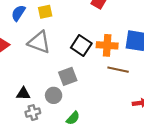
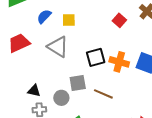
black square: (81, 46) -> (96, 57), turned 30
brown line: (118, 70) -> (103, 94), moved

